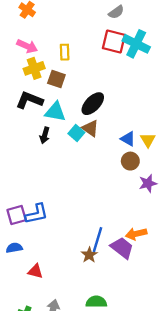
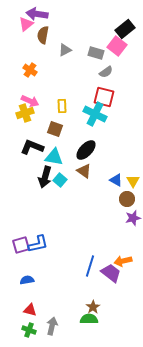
cyan cross: (136, 44) -> (95, 114), moved
yellow cross: (34, 68) -> (25, 113), moved
cyan square: (76, 133) -> (60, 180), moved
black arrow: (45, 135) -> (45, 177), size x1.5
brown circle: (130, 161) -> (127, 199), moved
blue semicircle: (14, 248) -> (27, 280), moved
brown star: (89, 255) -> (93, 307), moved
red triangle: (35, 271) -> (30, 310), moved

